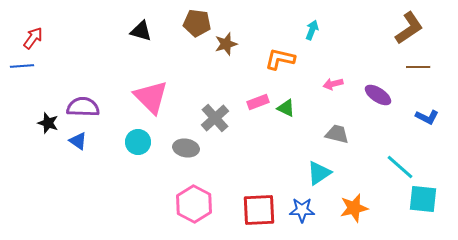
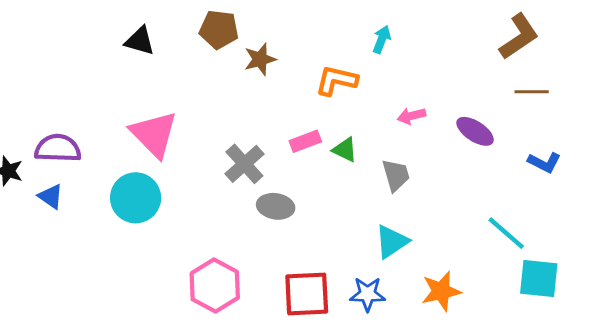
gray trapezoid: (337, 134) -> (396, 175), moved, turned 60
cyan circle: (138, 142) -> (136, 198), size x1.4
gray ellipse: (186, 148) -> (276, 206), moved

